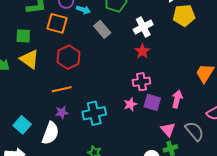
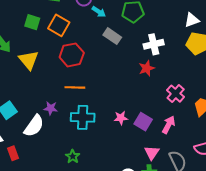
orange square: (57, 23) -> (59, 25), moved
gray rectangle: (102, 29) -> (112, 36), turned -30
yellow triangle: (29, 59) -> (29, 60), moved
pink cross: (141, 82) -> (176, 94), moved, turned 36
orange line: (62, 89) -> (75, 87), moved

